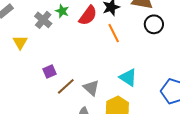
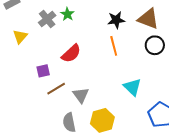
red semicircle: (88, 16) -> (71, 53), moved
cyan triangle: (128, 77) -> (132, 87), moved

